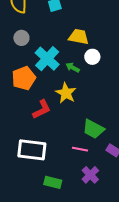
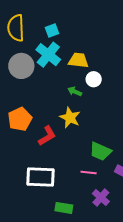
gray circle: (21, 38) -> (21, 66), size x1.6
cyan cross: (47, 59) -> (48, 55), moved
orange pentagon: (24, 78) -> (20, 119), moved

